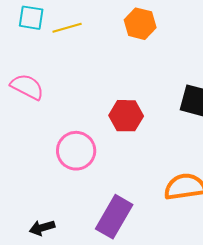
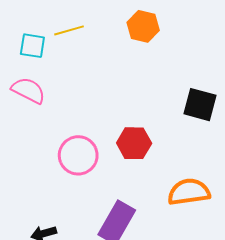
cyan square: (31, 18) -> (32, 46), moved
red hexagon: (126, 116) -> (134, 143), moved

